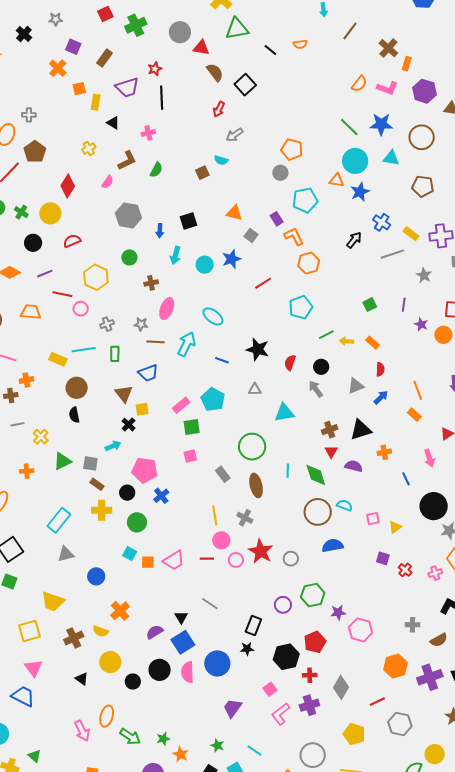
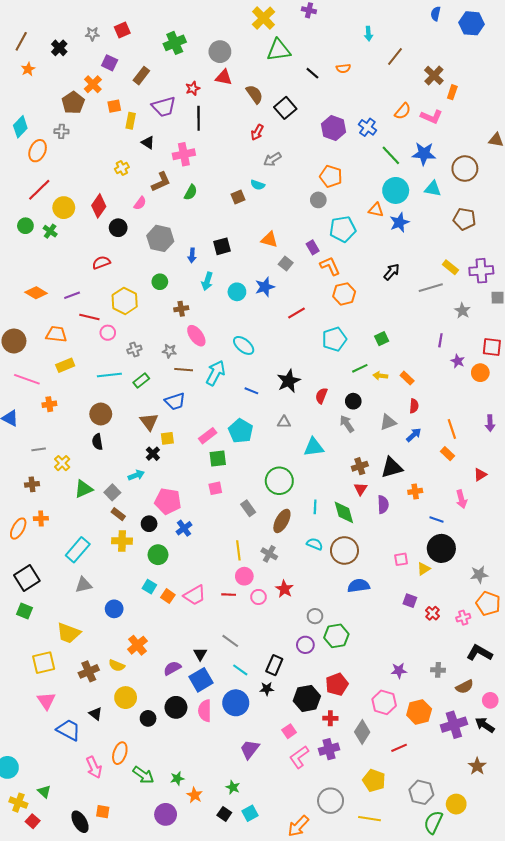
red square: (105, 14) -> (122, 30), moved
red triangle: (201, 48) -> (224, 77), moved
purple hexagon: (424, 91) -> (333, 128), moved
pink cross: (148, 133) -> (184, 154), size x1.5
brown pentagon: (35, 152) -> (73, 103), moved
yellow circle: (50, 213) -> (64, 208), moved
blue cross: (382, 222) -> (367, 127), moved
black circle: (33, 243) -> (118, 228), moved
green square: (370, 305) -> (382, 339), moved
pink ellipse: (167, 309) -> (196, 336), turned -60
black star: (258, 349) -> (289, 381), turned 30
green rectangle: (115, 354) -> (141, 380), turned 49
yellow rectangle: (58, 359) -> (65, 365), moved, turned -48
brown cross: (11, 395) -> (32, 484), moved
gray square: (90, 463) -> (112, 492), turned 35
purple semicircle: (354, 466) -> (383, 505), turned 72
orange cross: (27, 471) -> (41, 518), moved
blue line: (406, 479) -> (436, 520), turned -48
brown ellipse: (256, 485) -> (282, 521), turned 40
cyan semicircle: (345, 505) -> (315, 544), moved
black circle: (434, 506) -> (441, 548), moved
red star: (261, 551) -> (284, 589), size x0.7
gray circle: (291, 559) -> (315, 616), moved
orange square: (148, 562) -> (168, 596), turned 32
purple star: (338, 612) -> (399, 671), moved
pink hexagon: (361, 630) -> (384, 702), moved
blue trapezoid: (23, 696) -> (69, 730), moved
gray hexagon: (400, 724) -> (421, 792), moved
cyan line: (255, 751) -> (240, 670), moved

